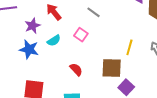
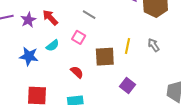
purple star: (32, 26) -> (28, 20), moved
brown square: (112, 68) -> (105, 57), moved

